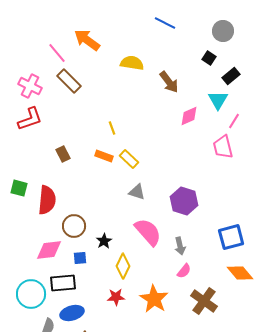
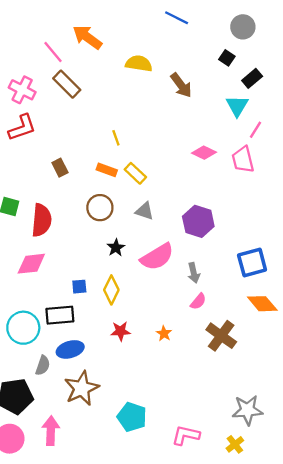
pink diamond: (189, 116) -> (204, 153), moved, turned 50
brown circle: (74, 226) -> (100, 208), moved
pink semicircle: (148, 232) -> (157, 257), turned 100
black star: (104, 241) -> (116, 248), moved
pink diamond: (49, 250) -> (31, 264), moved
yellow diamond: (123, 266) -> (111, 290), moved
orange star: (154, 299) -> (164, 333), size x0.5

